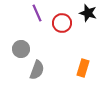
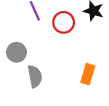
gray semicircle: (37, 70) -> (35, 76), turned -30

